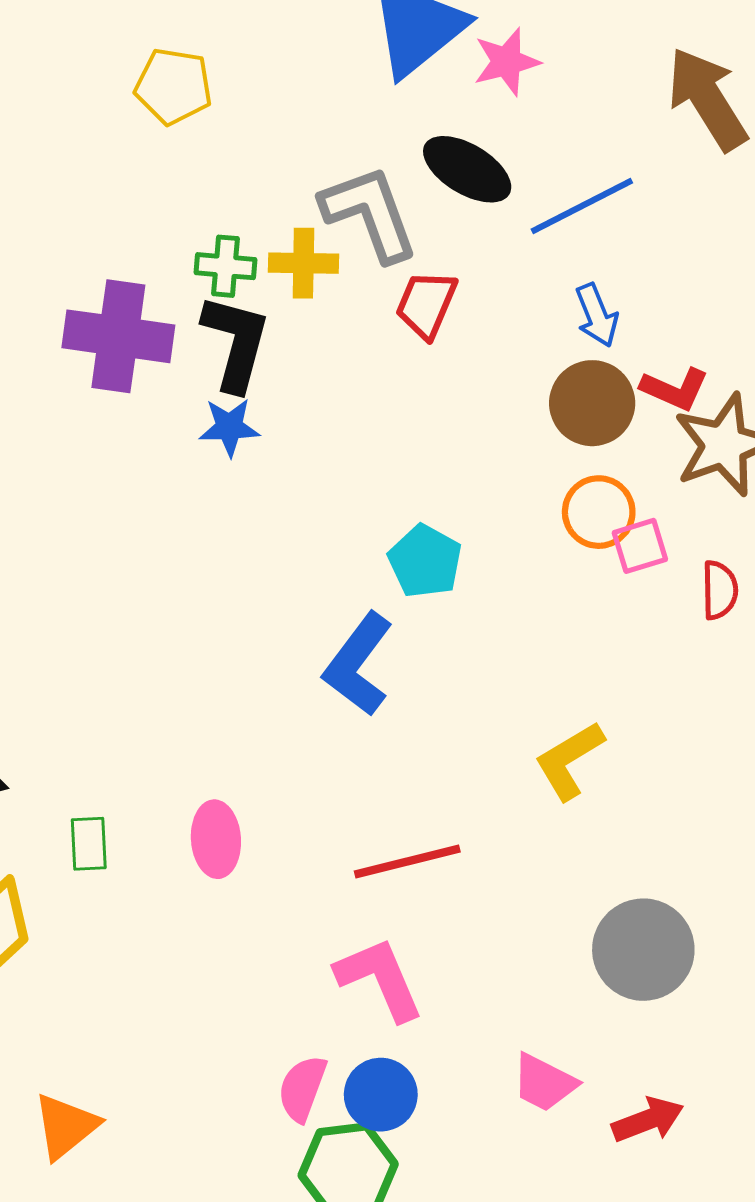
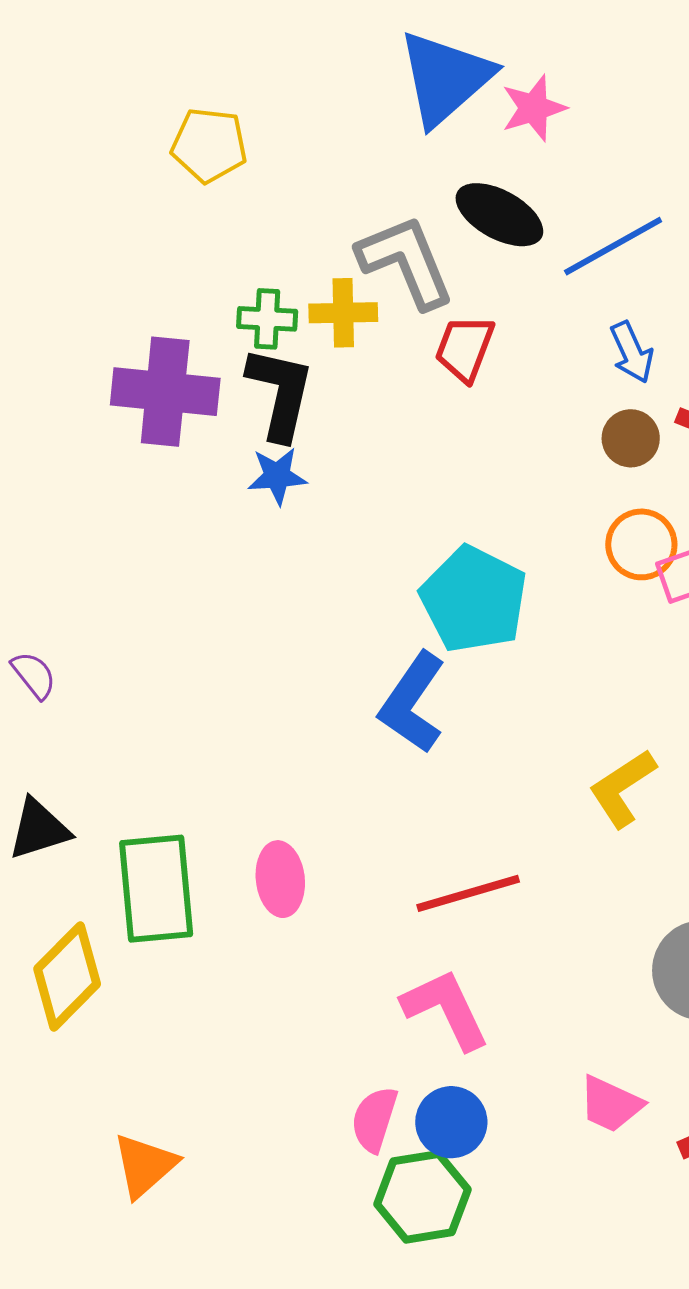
brown circle: (592, 403) -> (631, 438), size x0.7
cyan pentagon: (425, 561) -> (474, 599), size x1.5
green rectangle: (89, 844) -> (156, 889), size x2.0

